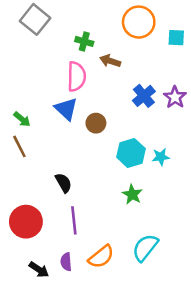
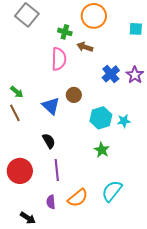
orange circle: (139, 22) -> (94, 16), moved
blue triangle: (66, 109) -> (51, 106), moved
black arrow: (39, 270) -> (28, 218), moved

